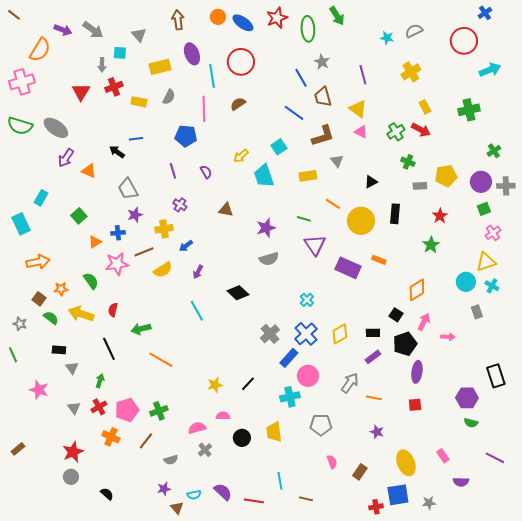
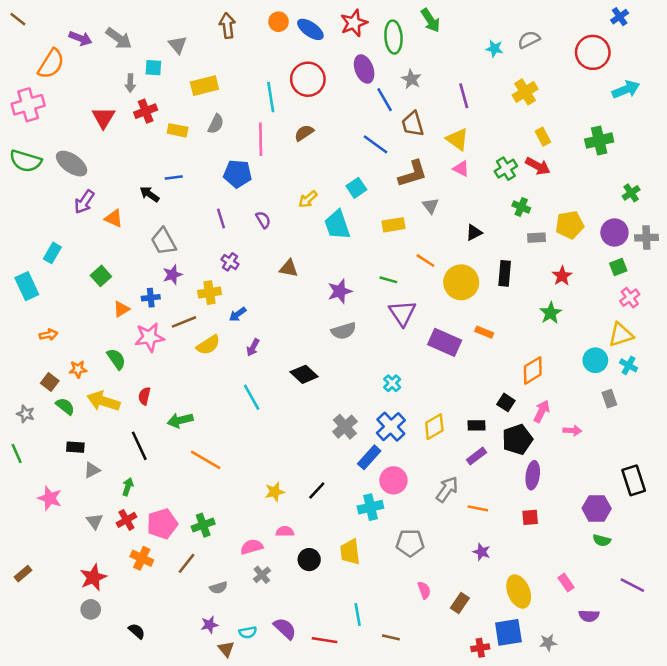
purple ellipse: (192, 54) -> (364, 69), moved
orange arrow: (38, 262) -> (49, 335), size x0.6
gray triangle: (72, 368) -> (92, 470), turned 40

